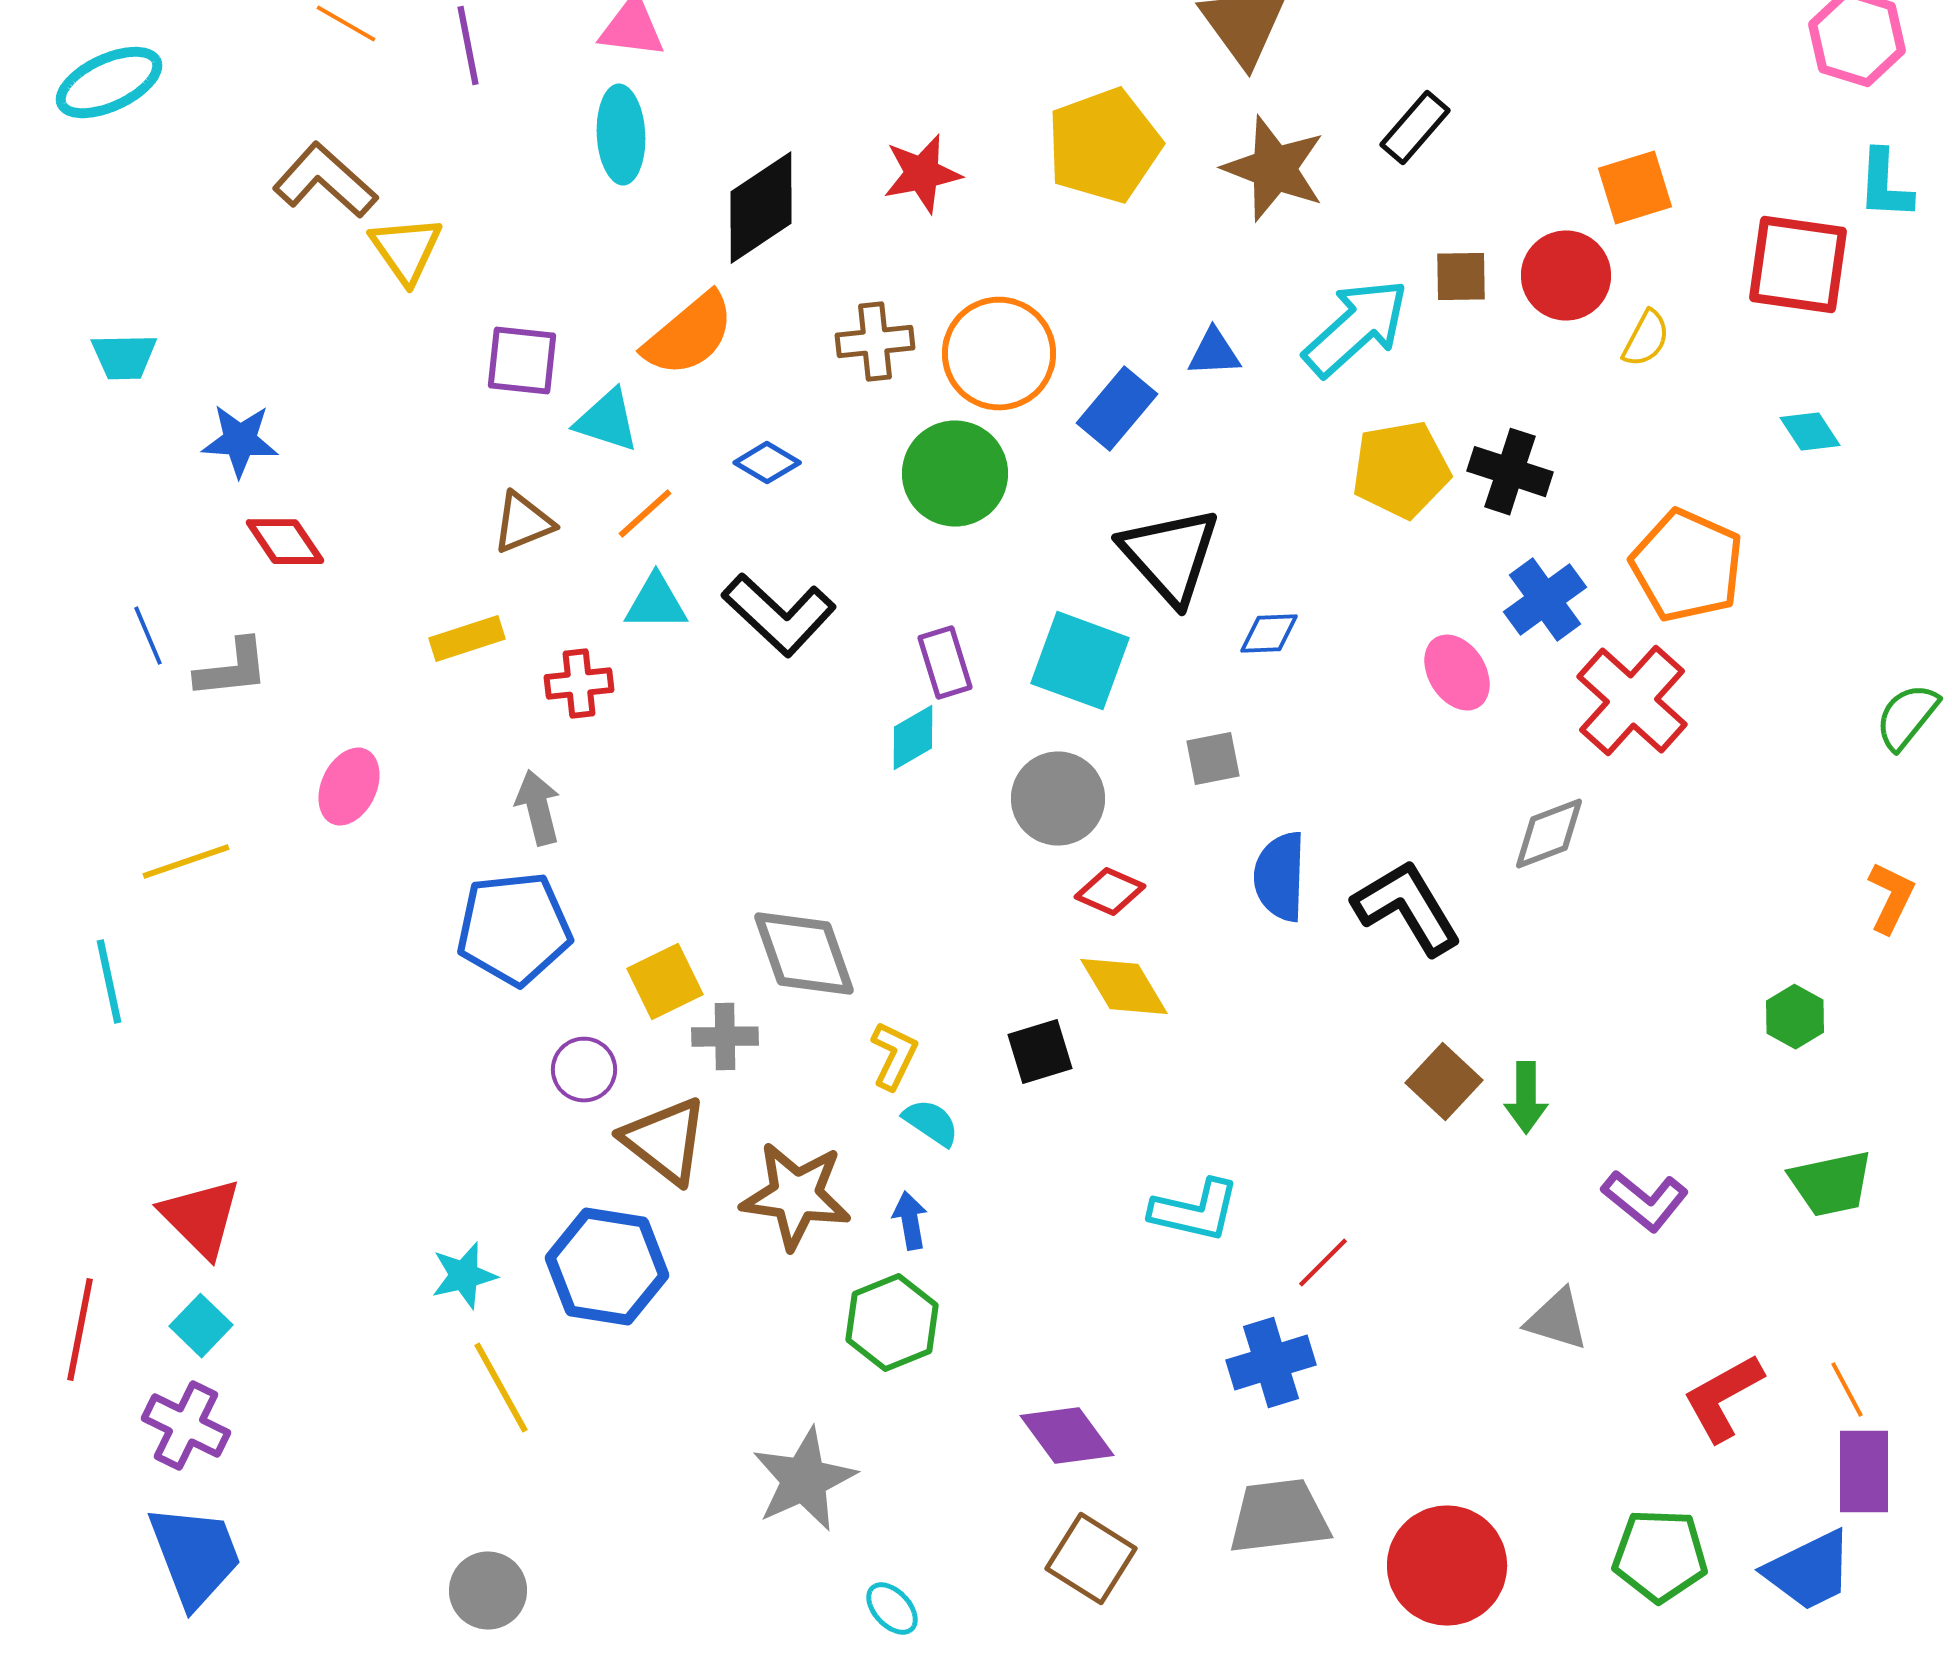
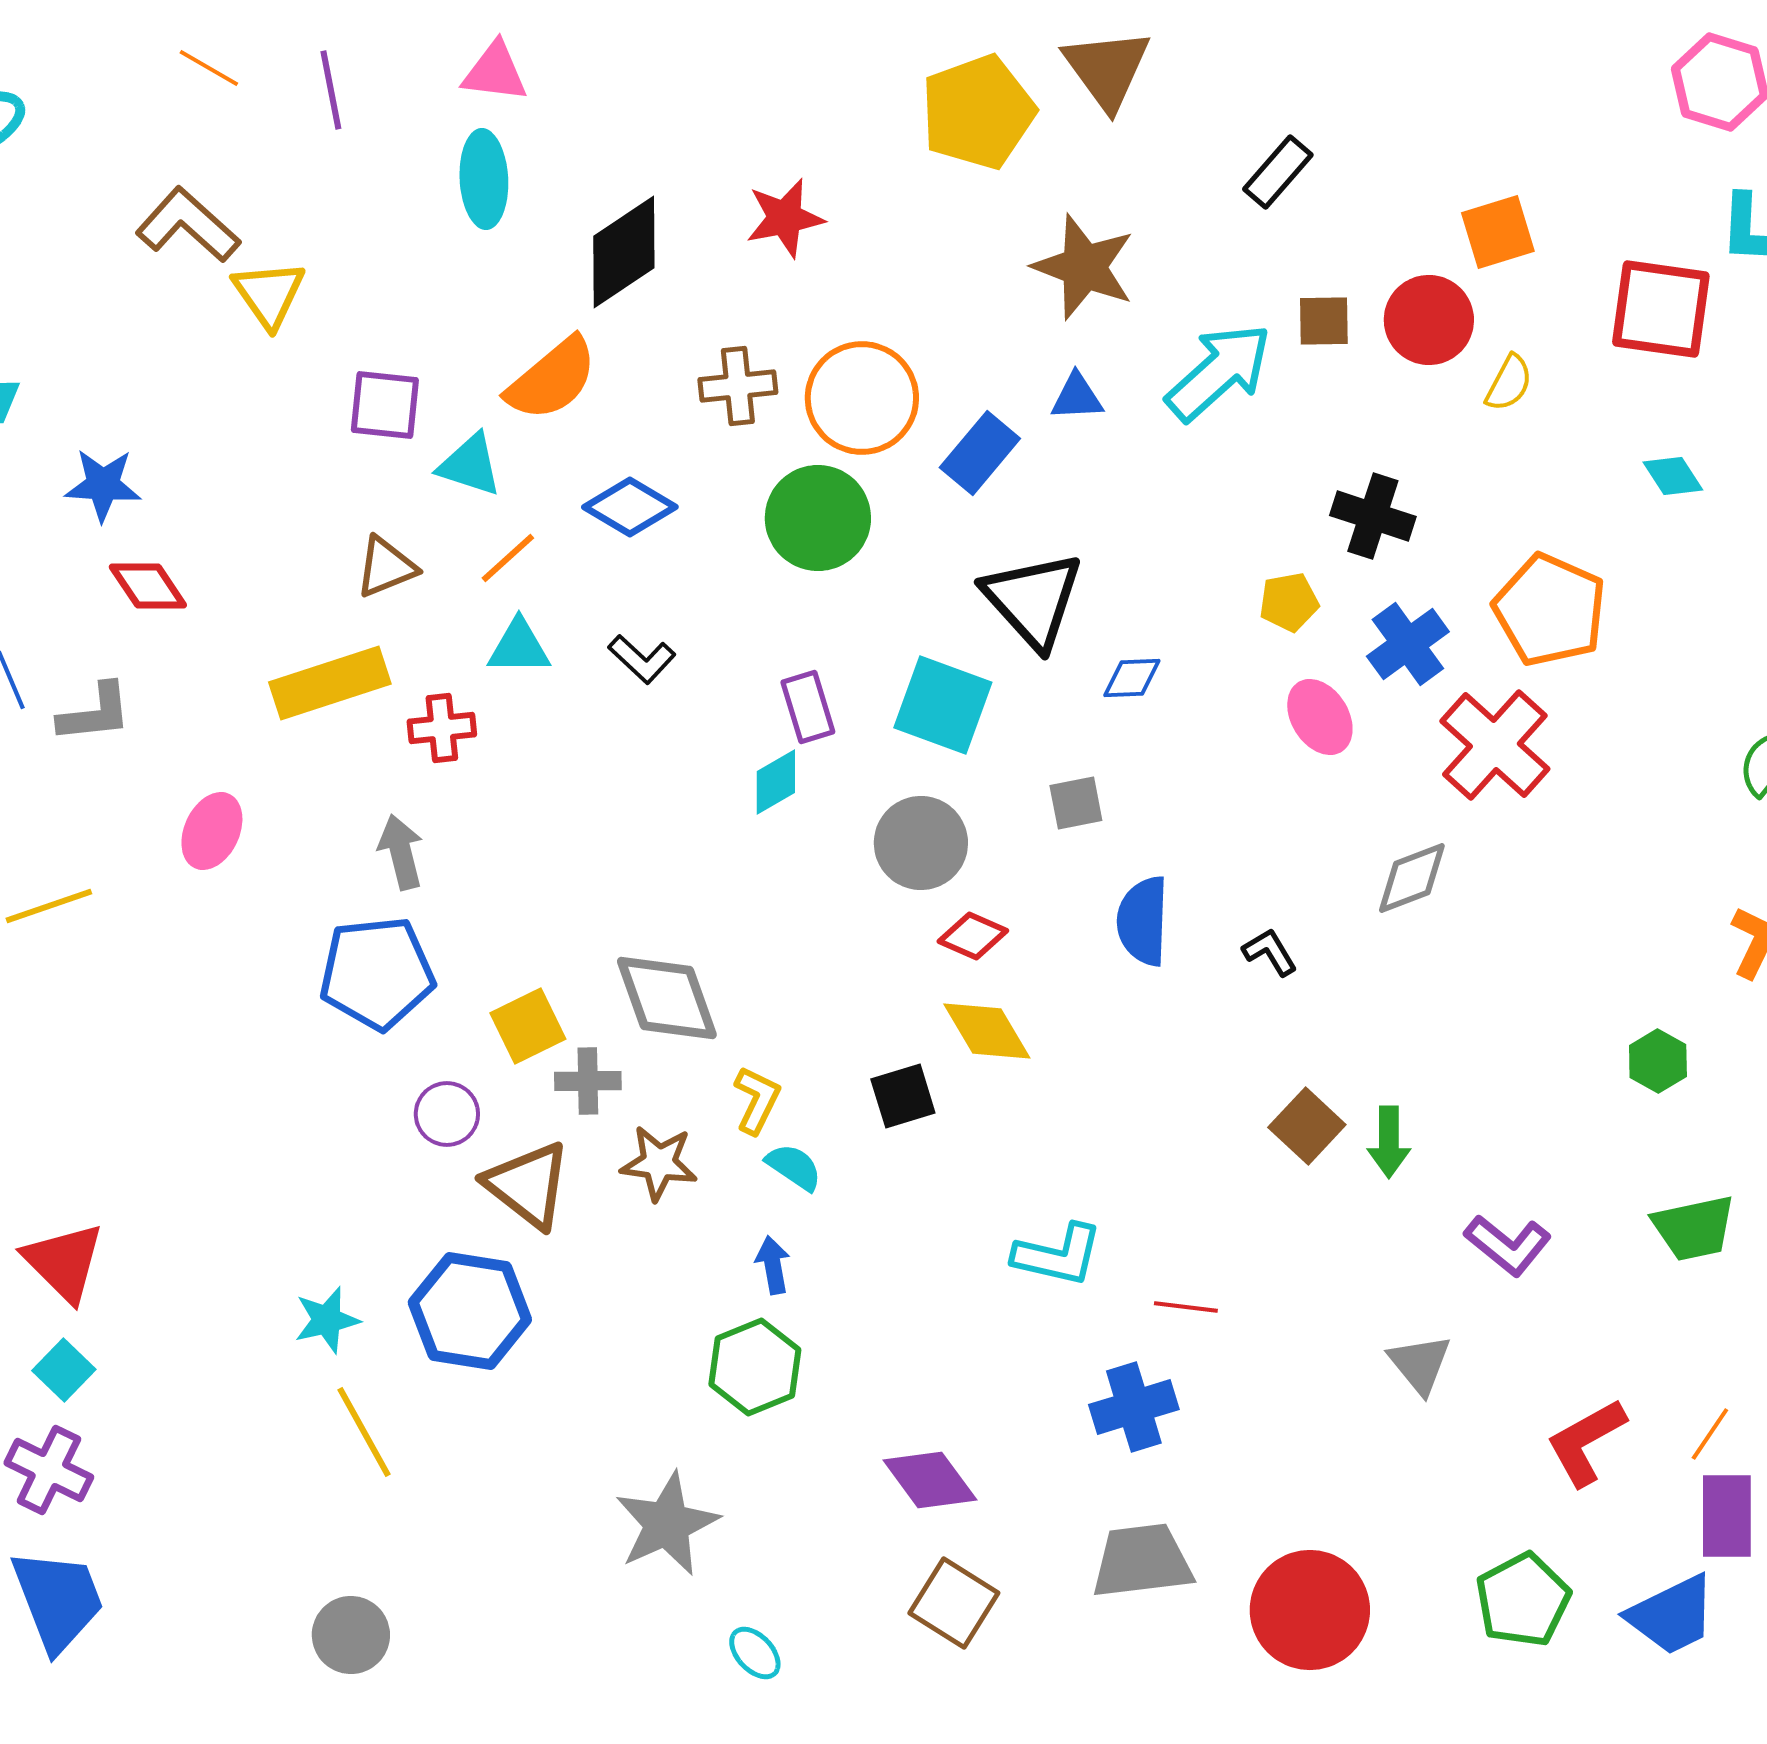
yellow pentagon: (1104, 146) -> (978, 112), moved
brown star: (1274, 169) -> (1084, 267), moved
blue diamond: (767, 463) -> (630, 507), size x1.4
yellow pentagon: (1401, 470) -> (1289, 602), moved, size x0.6
black L-shape: (779, 615) -> (642, 659), size x0.6
yellow rectangle: (467, 639) -> (330, 683), size x1.6
black L-shape: (1407, 908) -> (1270, 952), size x0.5
brown star: (796, 1196) -> (659, 1163), moved, size x0.7
red line: (1323, 1263) -> (1186, 1307), turned 52
gray triangle: (1557, 1320) -> (1420, 1364), turned 34
orange line: (1847, 1390) -> (1710, 1434), turned 62
green pentagon: (1660, 1556) -> (1523, 1600), turned -30

